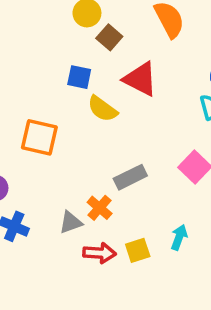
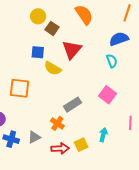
red triangle: (140, 79) -> (72, 50), turned 50
gray triangle: (71, 222) -> (34, 137), moved

